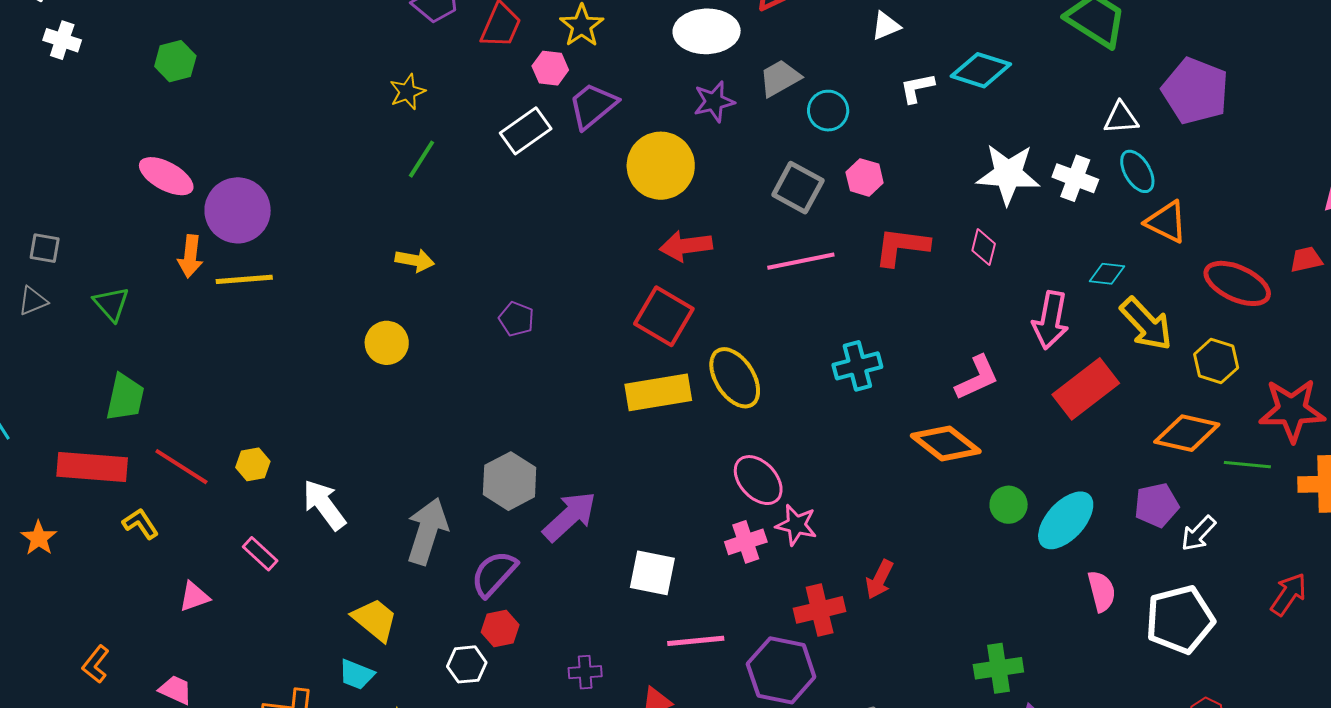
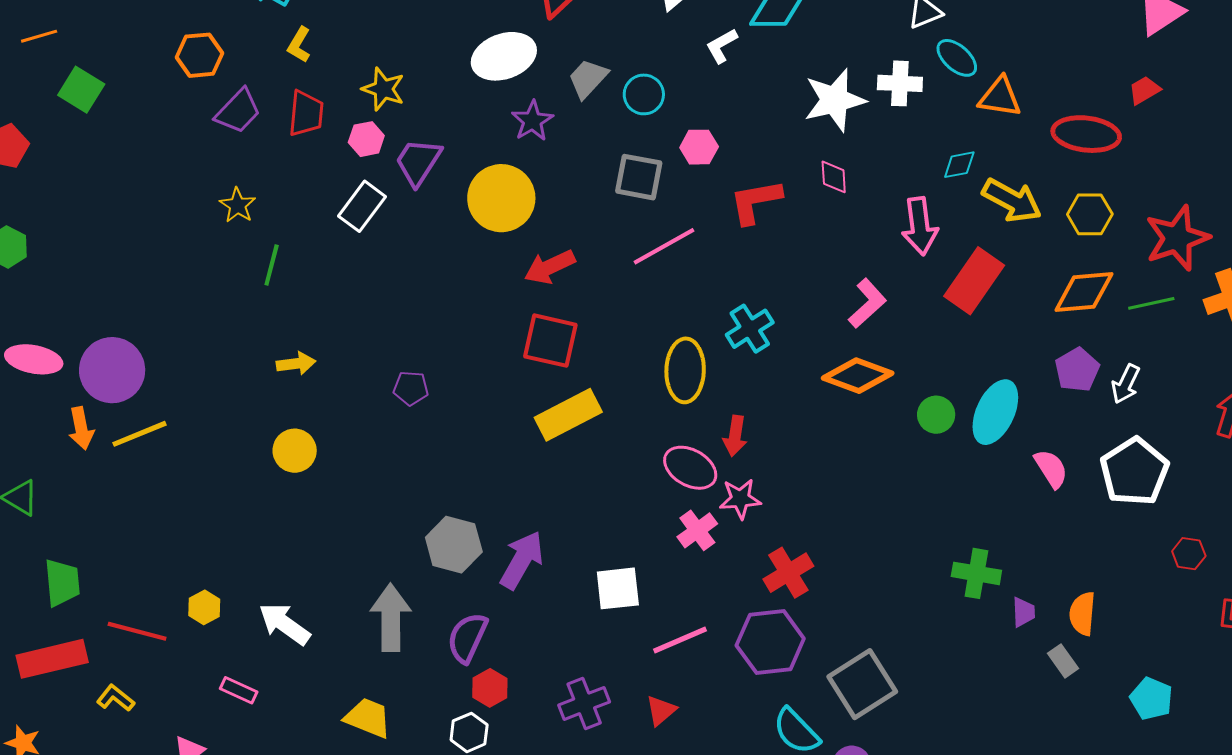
yellow ellipse: (735, 378) -> (685, 370), moved, turned 52
red arrow: (879, 579) -> (735, 436), moved
green cross: (998, 668) -> (976, 573), turned 36
purple cross: (585, 672) -> (584, 703), size x1.5

